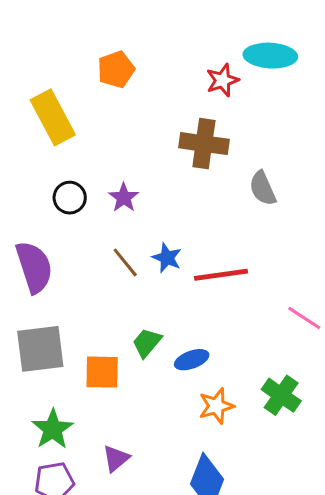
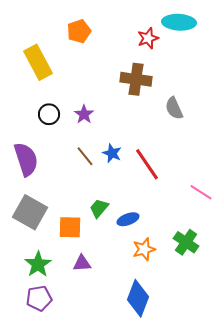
red line: (221, 275) -> (147, 164), turned 64
gray square: (40, 349) -> (30, 212), turned 36
purple triangle: (116, 458) -> (82, 263), moved, turned 36

